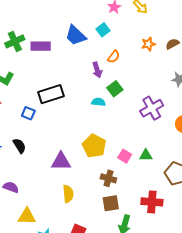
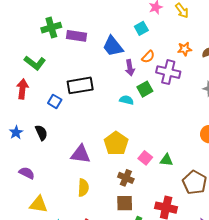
blue trapezoid: (76, 35) -> (113, 46), moved
purple cross: (152, 108) -> (168, 72), moved, turned 35

